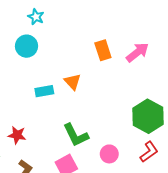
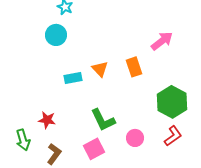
orange rectangle: (103, 50) -> (134, 67), moved

